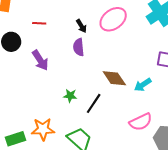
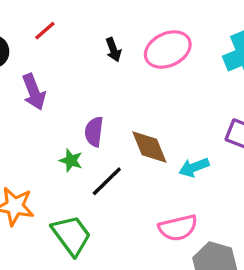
red line: (39, 23) -> (45, 31), turned -56
purple semicircle: (79, 47) -> (94, 132), moved

